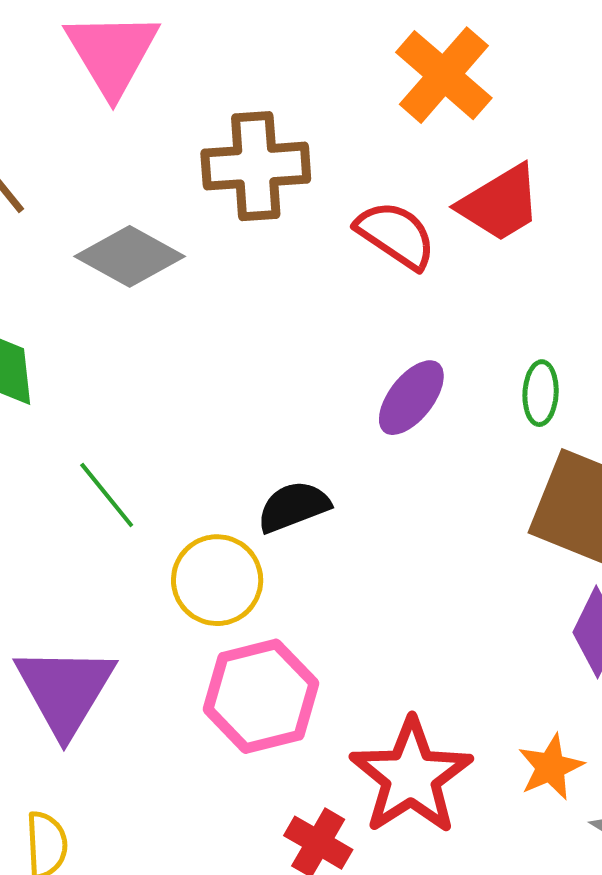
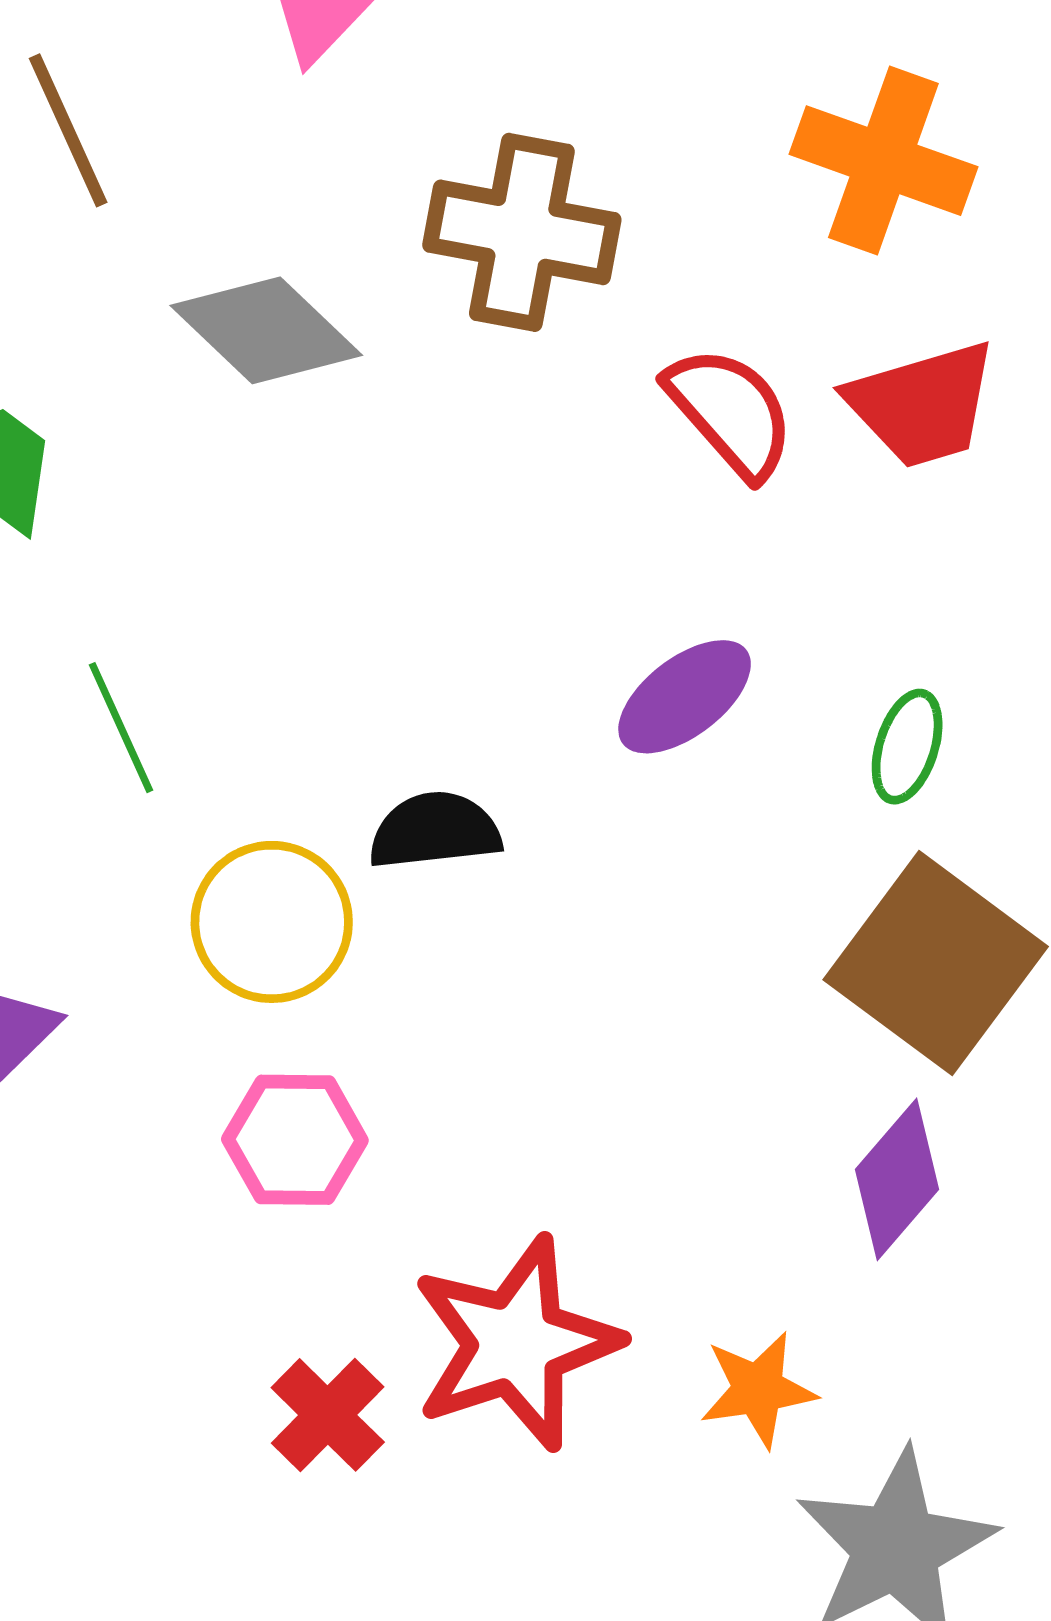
orange cross: (444, 75) -> (883, 161), turned -36
pink hexagon: (261, 696) -> (295, 1140), size x0.7

